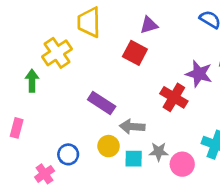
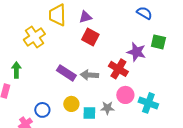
purple triangle: (149, 25) -> (85, 17), moved
green arrow: (32, 81) -> (16, 70), moved
gray arrow: (132, 127) -> (89, 75), moved
pink circle: (182, 164) -> (125, 95), moved

